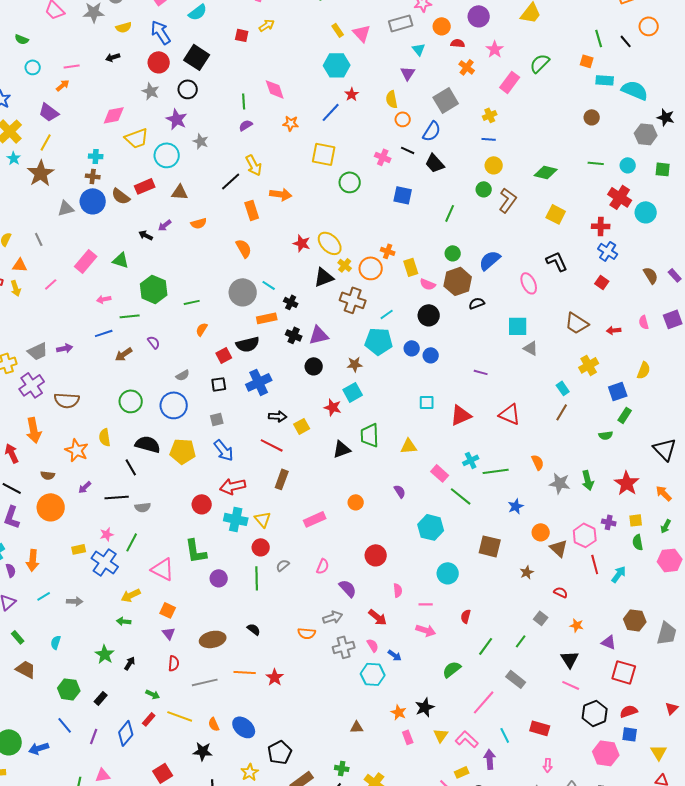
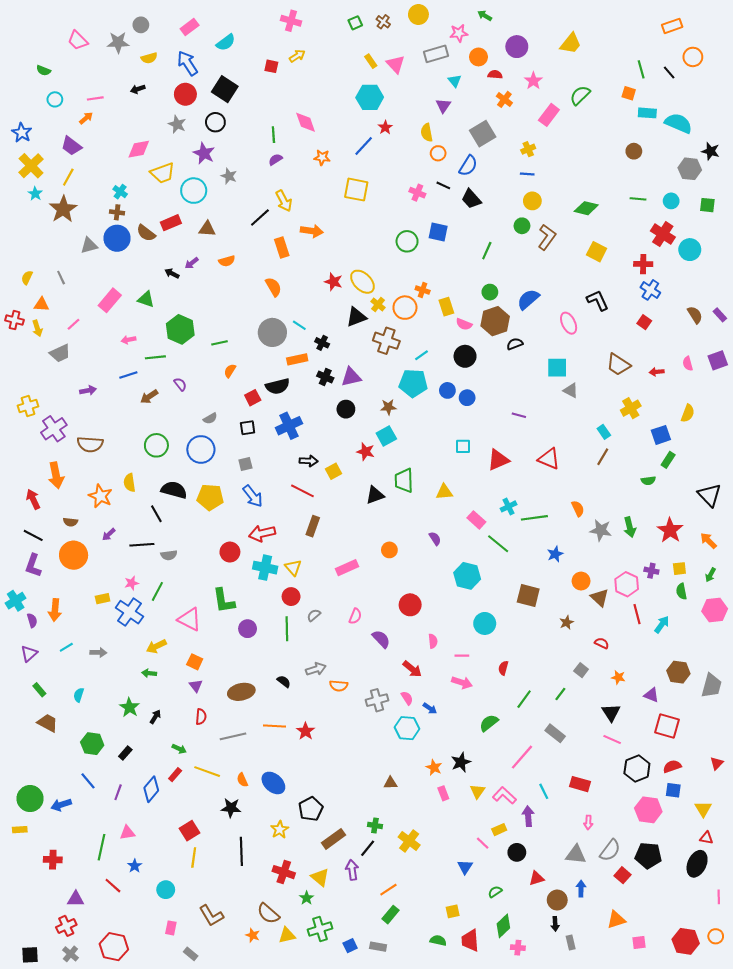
cyan cross: (96, 156) -> (120, 192), turned 32
green circle: (350, 182) -> (407, 241), moved
gray trapezoid: (38, 351) -> (60, 353), moved
gray arrow: (333, 617) -> (316, 669), moved

